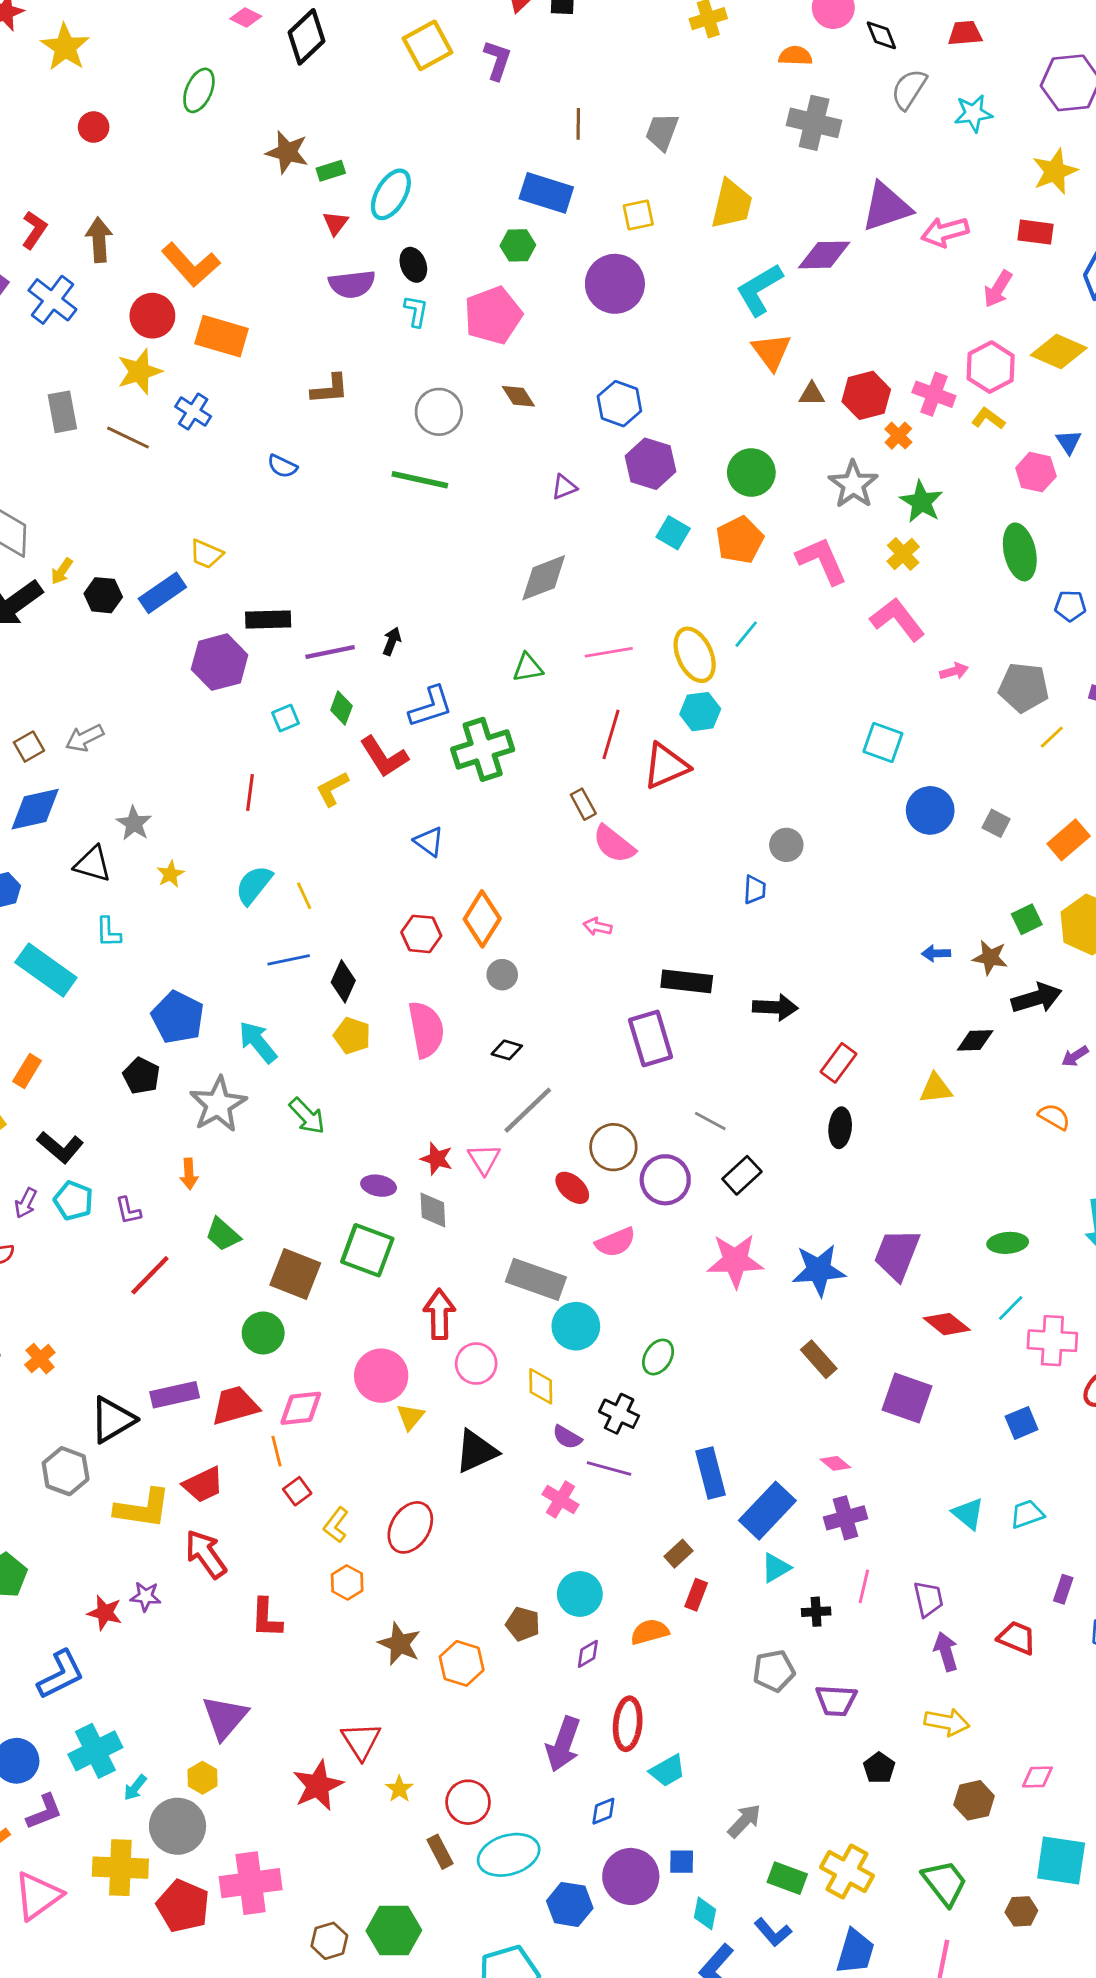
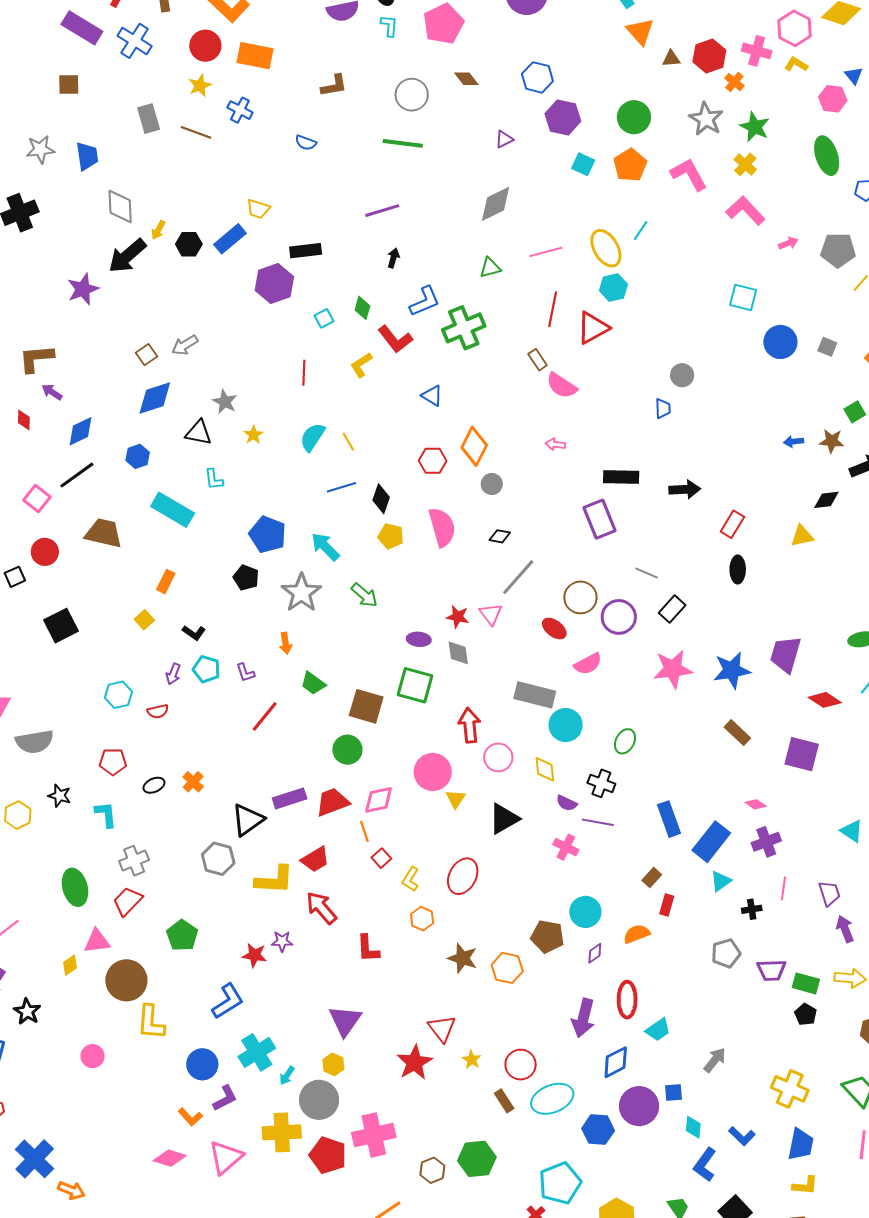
yellow star: (139, 371) -> (200, 85), size x0.7
purple line: (330, 652) -> (382, 211), moved
black L-shape: (60, 1147) -> (194, 633), size x0.7
brown pentagon: (523, 1624) -> (547, 936), size x1.4
blue diamond: (603, 1811) -> (616, 1062), size x1.6
green rectangle: (787, 1878) -> (806, 983), moved

